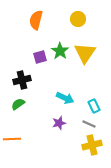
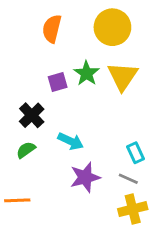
yellow circle: (78, 19) -> (112, 27), size x1.6
black cross: (22, 80) -> (32, 115), turned -30
cyan arrow: (65, 98) -> (71, 141), moved
purple star: (59, 123) -> (85, 177), size x1.5

